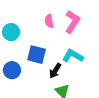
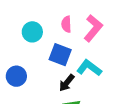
cyan circle: (11, 32) -> (32, 32), moved
blue square: (36, 55) -> (60, 55), moved

